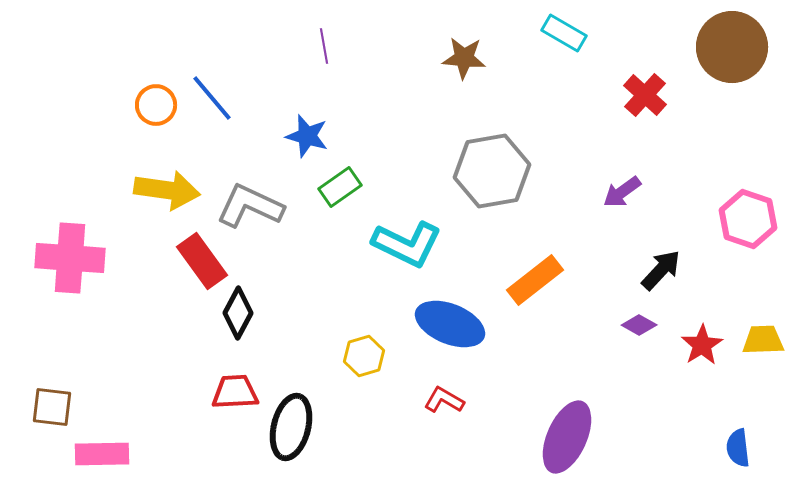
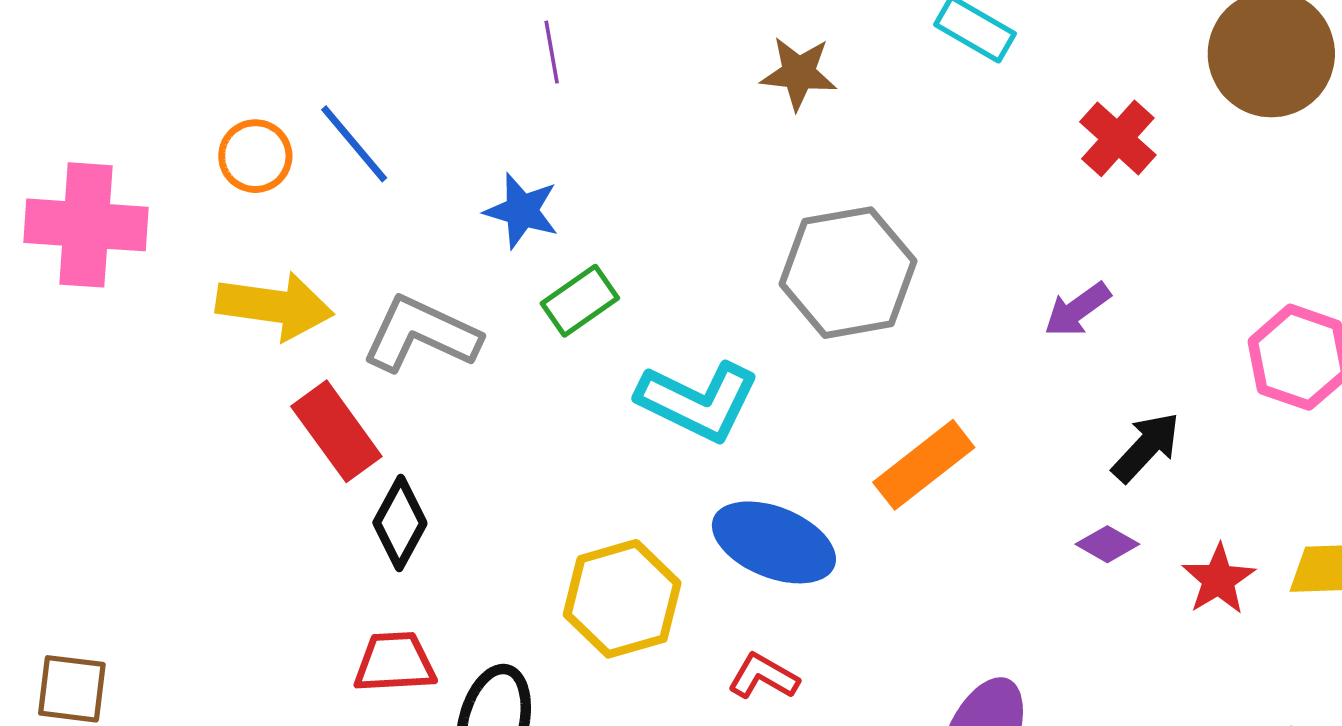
pink cross: (70, 258) -> (86, 225), moved
yellow hexagon: (364, 356) -> (622, 599), size x1.6

